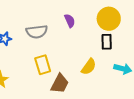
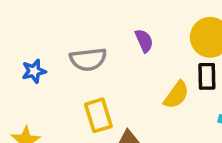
yellow semicircle: (89, 67) -> (176, 95), moved

